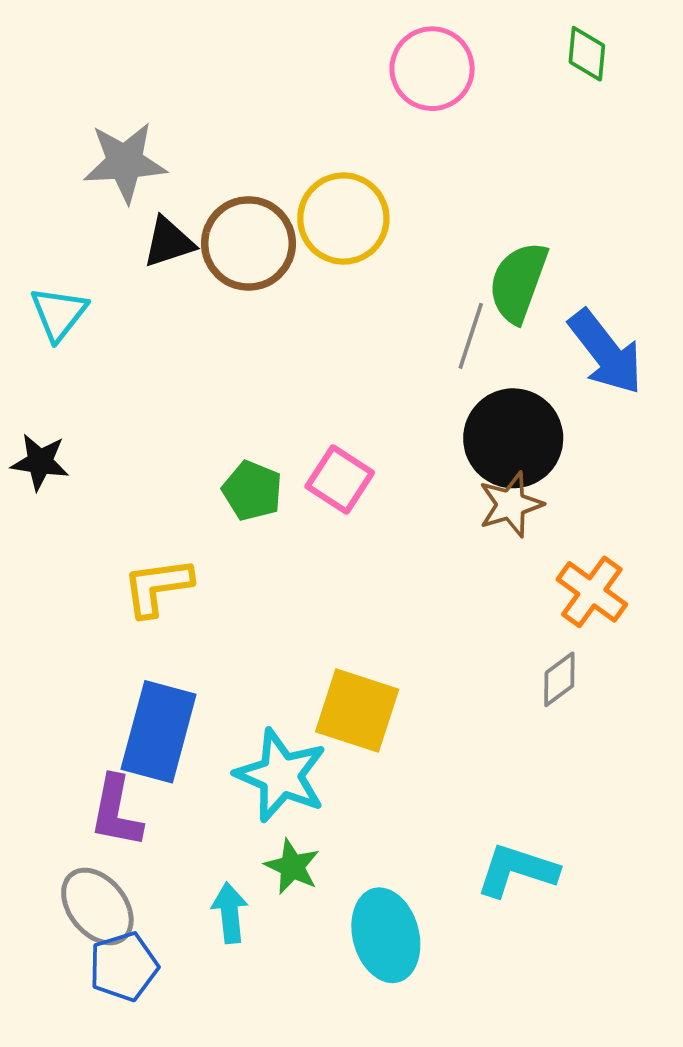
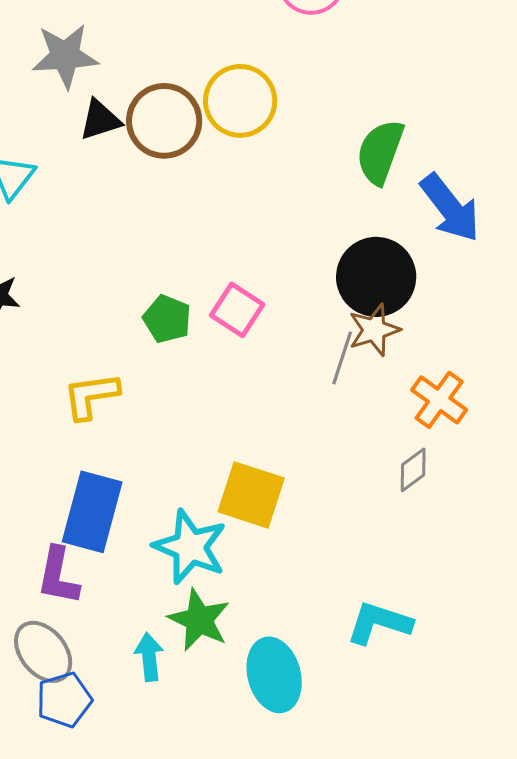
gray line: (471, 336) -> (342, 358), moved
green star: (292, 867) -> (199, 620), size x1.4

